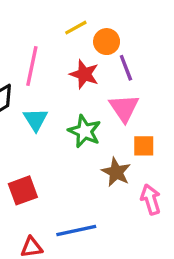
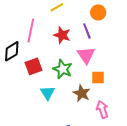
orange circle: (107, 42) -> (98, 12), moved
cyan triangle: (35, 120) -> (48, 93), moved
red square: (23, 190) -> (33, 66), moved

